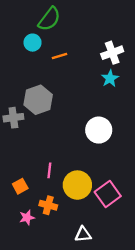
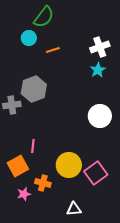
white circle: (99, 130) -> (100, 116), moved
pink line: (49, 170) -> (33, 146), moved
orange square: (20, 186) -> (18, 166), size x1.5

